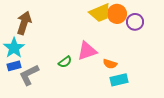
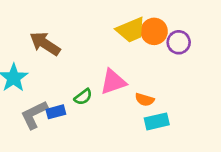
brown arrow: (24, 23) -> (45, 44), moved, turned -75
blue rectangle: (14, 66) -> (56, 112), moved

